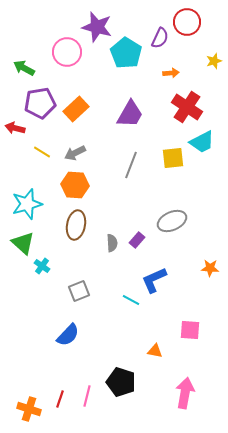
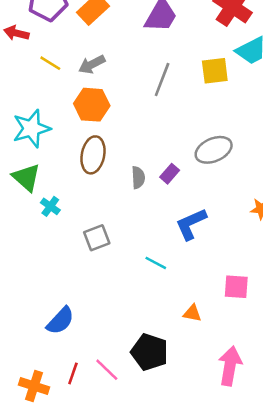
cyan line: (131, 300) -> (156, 263), moved
blue semicircle: (68, 335) -> (60, 321), moved
pink line: (87, 396) -> (107, 370), turned -60

